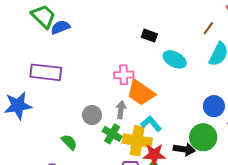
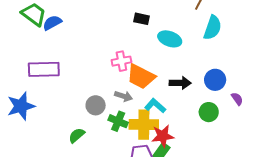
gray arrow: (121, 110) -> (124, 96), turned 108
green circle: (203, 137) -> (209, 112), size x0.7
green semicircle: (69, 142) -> (77, 135), turned -78
black arrow: (184, 149) -> (180, 83), moved

